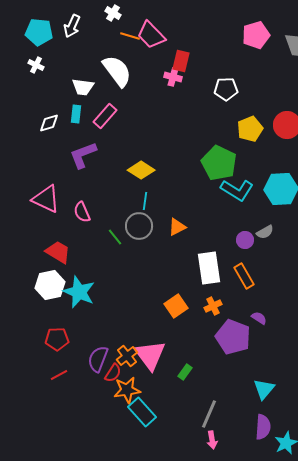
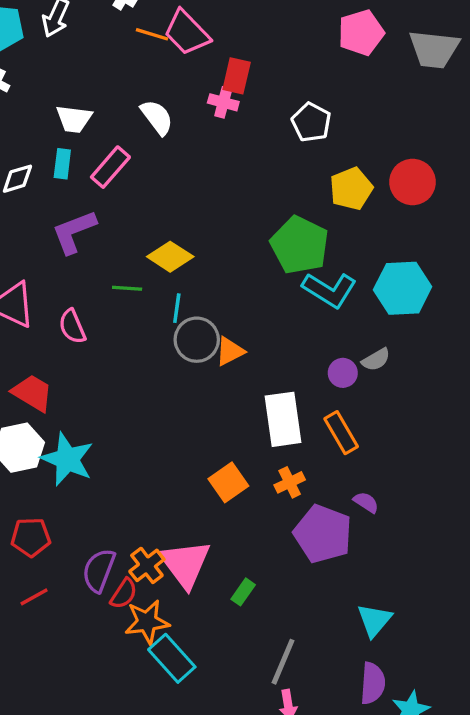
white semicircle: (117, 71) -> (157, 117), moved, size x0.7
white pentagon: (226, 89) -> (311, 122), turned 30
gray circle: (139, 226) -> (197, 340), moved
green line: (115, 237) -> (127, 288), moved, turned -48

